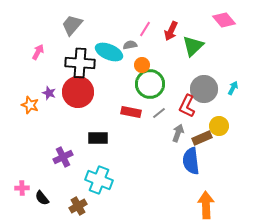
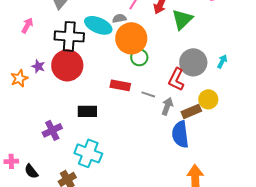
orange circle: (142, 65) -> (131, 38), size x2.0
green circle: (150, 84) -> (139, 57), size x0.6
orange star: (30, 105) -> (19, 78), turned 30
gray line: (159, 113) -> (148, 94), moved, turned 56

